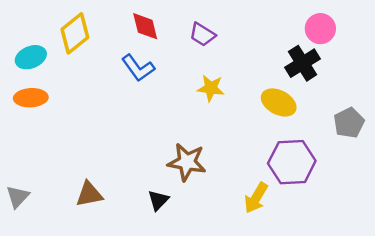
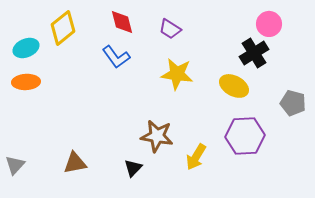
yellow star: (211, 88) -> (177, 74), size x1.4
gray pentagon: (349, 123) -> (293, 103), turned -30
yellow arrow: (256, 198) -> (196, 157), moved

